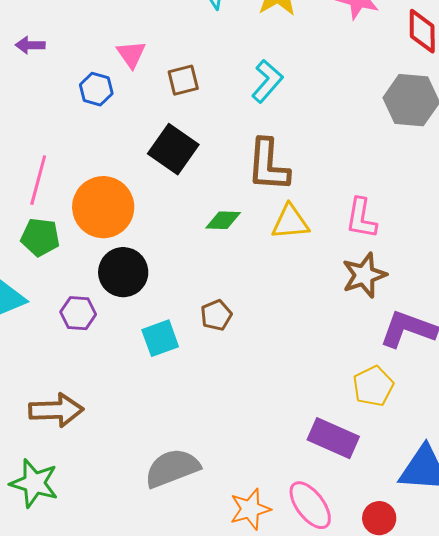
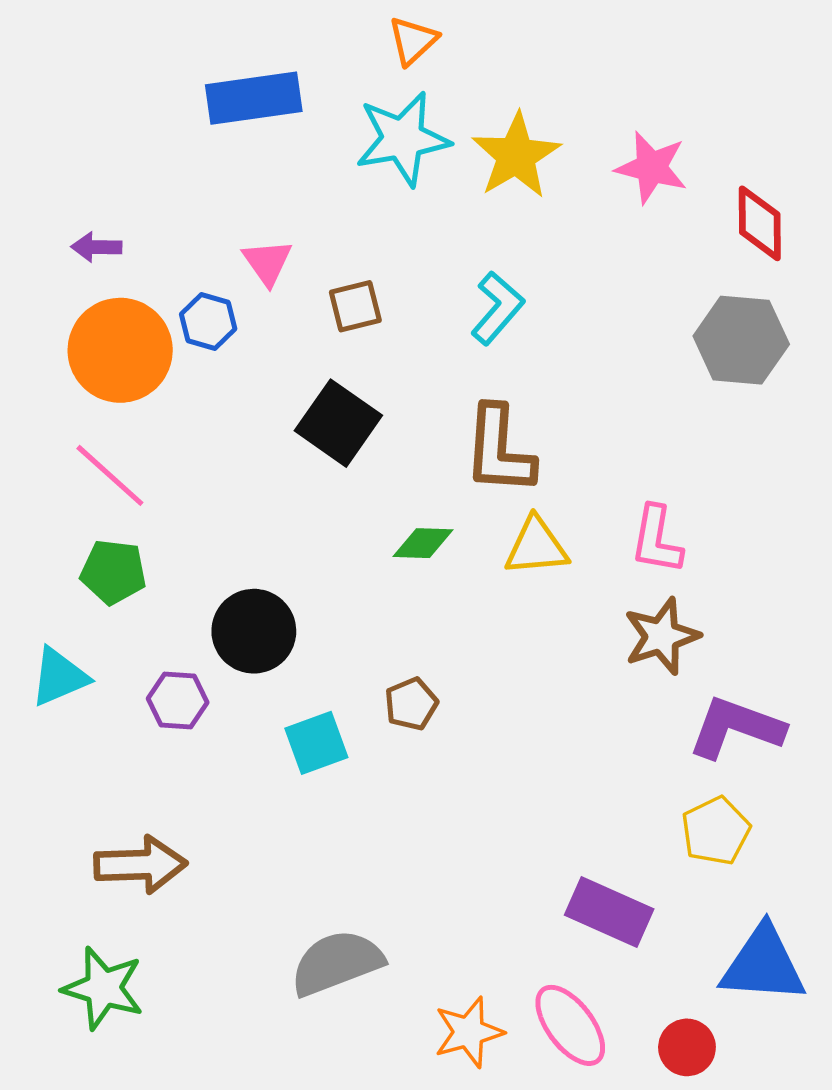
pink line: (38, 180) -> (110, 475), turned -63
orange circle: (103, 207) -> (120, 350), moved
yellow pentagon: (373, 386) -> (716, 831), moved

